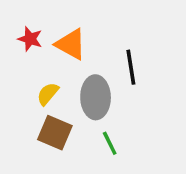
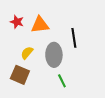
orange triangle: (71, 44) -> (40, 25), turned -36
brown square: (55, 133) -> (20, 75), moved

